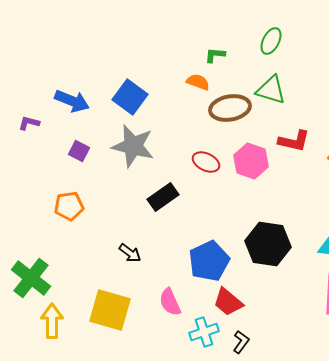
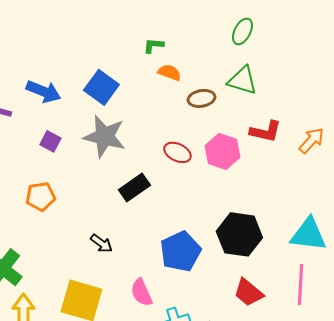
green L-shape: (215, 55) -> (153, 45), moved
brown ellipse: (230, 108) -> (201, 98), size x0.7
red trapezoid: (228, 302) -> (248, 292), moved

